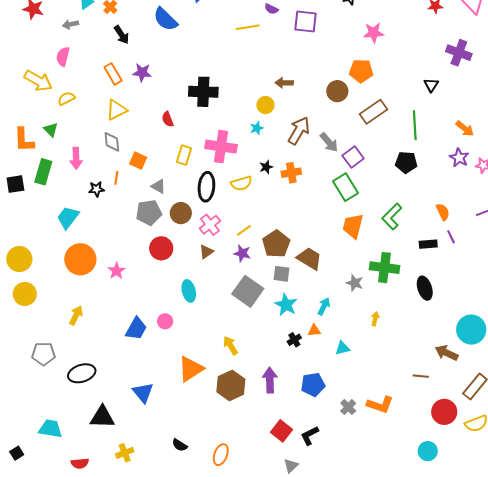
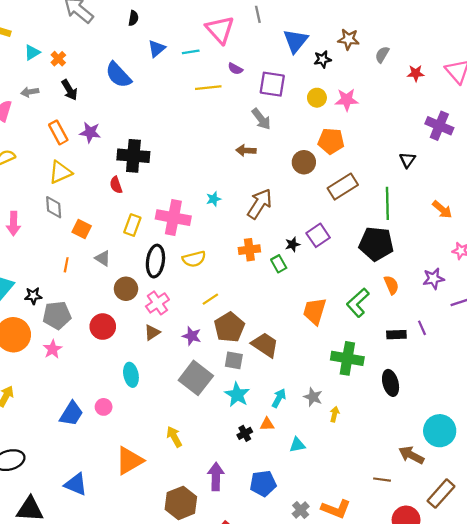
gray arrow: (70, 24) -> (30, 92), moved
black cross: (203, 92) -> (133, 156), moved
yellow circle: (265, 105) -> (317, 98), moved
gray arrow: (329, 142) -> (261, 119), moved
purple star: (459, 158) -> (433, 279), moved, turned 30
black pentagon: (406, 162) -> (376, 244), size x1.4
black star: (266, 167) -> (293, 244), moved
orange line: (116, 178) -> (66, 265), moved
green rectangle: (345, 187) -> (279, 264), moved, size x0.6
black star: (96, 189) -> (33, 296), moved
gray pentagon: (149, 212) -> (57, 315), moved
orange semicircle: (443, 212) -> (391, 285), moved
yellow line: (244, 230) -> (210, 299), moved
gray star: (355, 283) -> (313, 397), moved
brown hexagon: (231, 385) -> (181, 503), moved
blue triangle: (143, 393) -> (76, 484), turned -30

